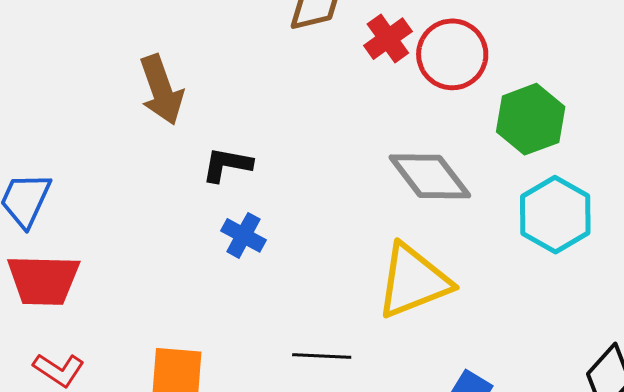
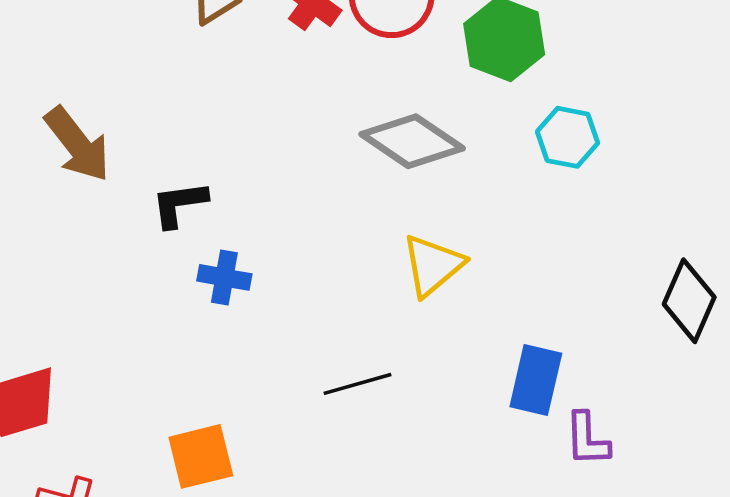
cyan hexagon: (555, 215) -> (568, 137), size x0.7
yellow triangle: (413, 281) -> (433, 265), size x0.7

